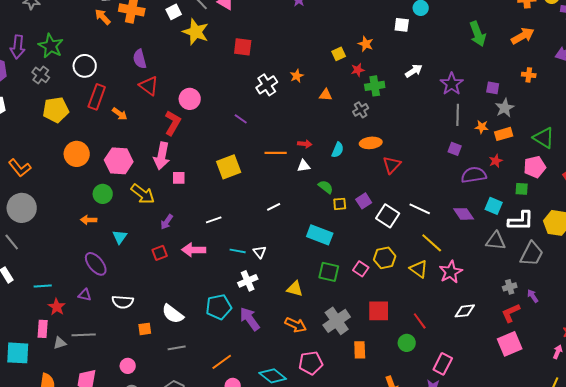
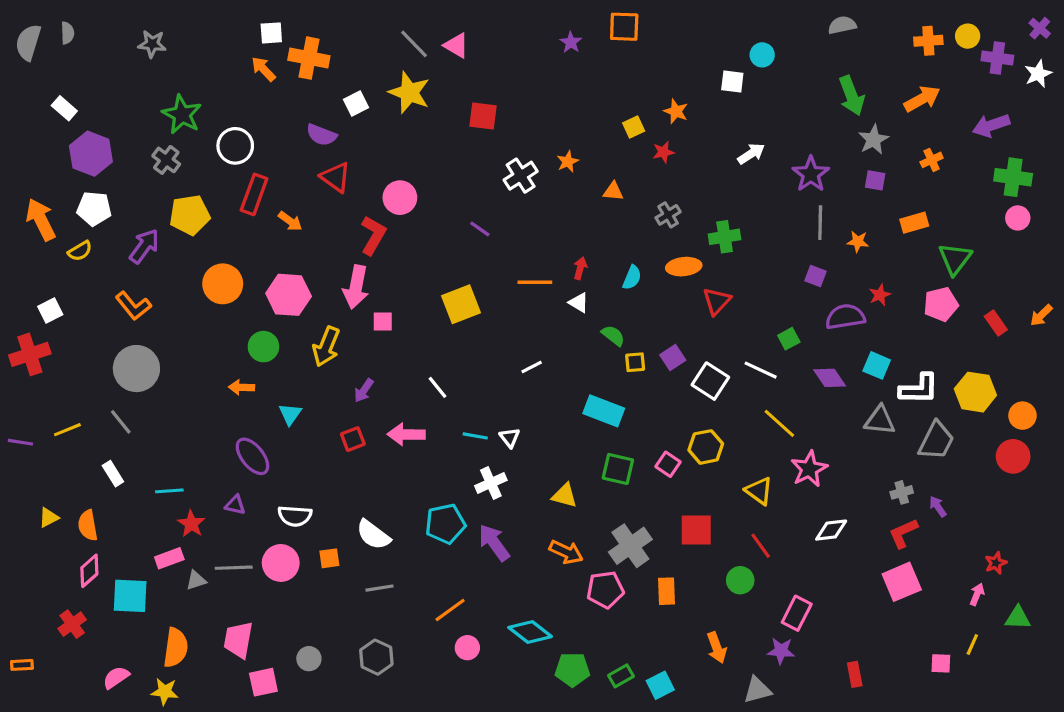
white square: (174, 12) -> (356, 104), moved
purple arrow: (18, 47) -> (144, 246), moved, turned -150
purple semicircle: (140, 59) -> (321, 135), turned -54
orange cross: (529, 75) -> (932, 160), turned -32
green cross: (375, 86) -> (725, 237), moved
gray star: (505, 108) -> (873, 140), moved
orange rectangle: (504, 134) -> (914, 223), moved
green triangle: (544, 138) -> (955, 259), turned 35
red arrow: (305, 144) -> (580, 268), turned -80
white triangle: (304, 166) -> (579, 303), turned 40
green square: (522, 189) -> (789, 339), moved, turned -32
yellow arrow: (143, 194) -> (326, 347), turned 75
white line: (214, 220) -> (438, 387), turned 70
yellow triangle: (419, 269) -> (759, 491), moved
pink rectangle: (43, 329) -> (169, 558), turned 66
pink pentagon: (311, 363) -> (605, 590), moved
pink circle: (128, 366) -> (281, 563), moved, size x1.5

